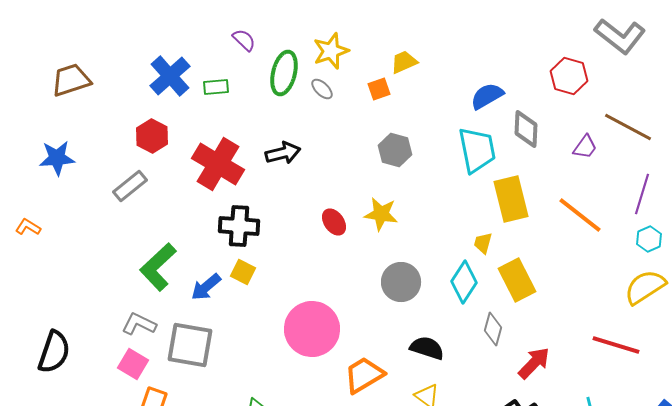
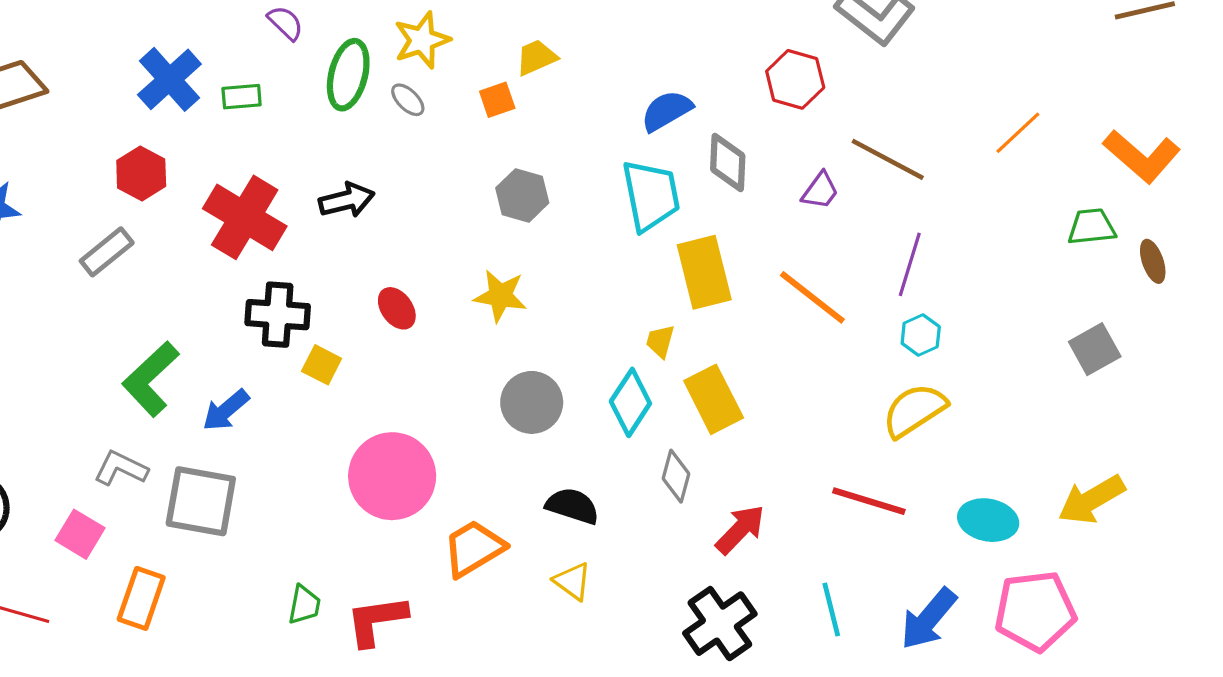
red ellipse: (334, 222) -> (397, 308), moved
yellow square: (243, 272) -> (322, 365), moved
pink square: (133, 364) -> (80, 534), moved

